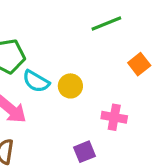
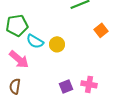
pink cross: (114, 117) -> (89, 84), moved

